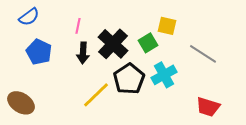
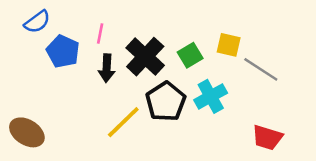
yellow square: (167, 26) -> (229, 45), moved
blue pentagon: (39, 52) -> (63, 51), moved

